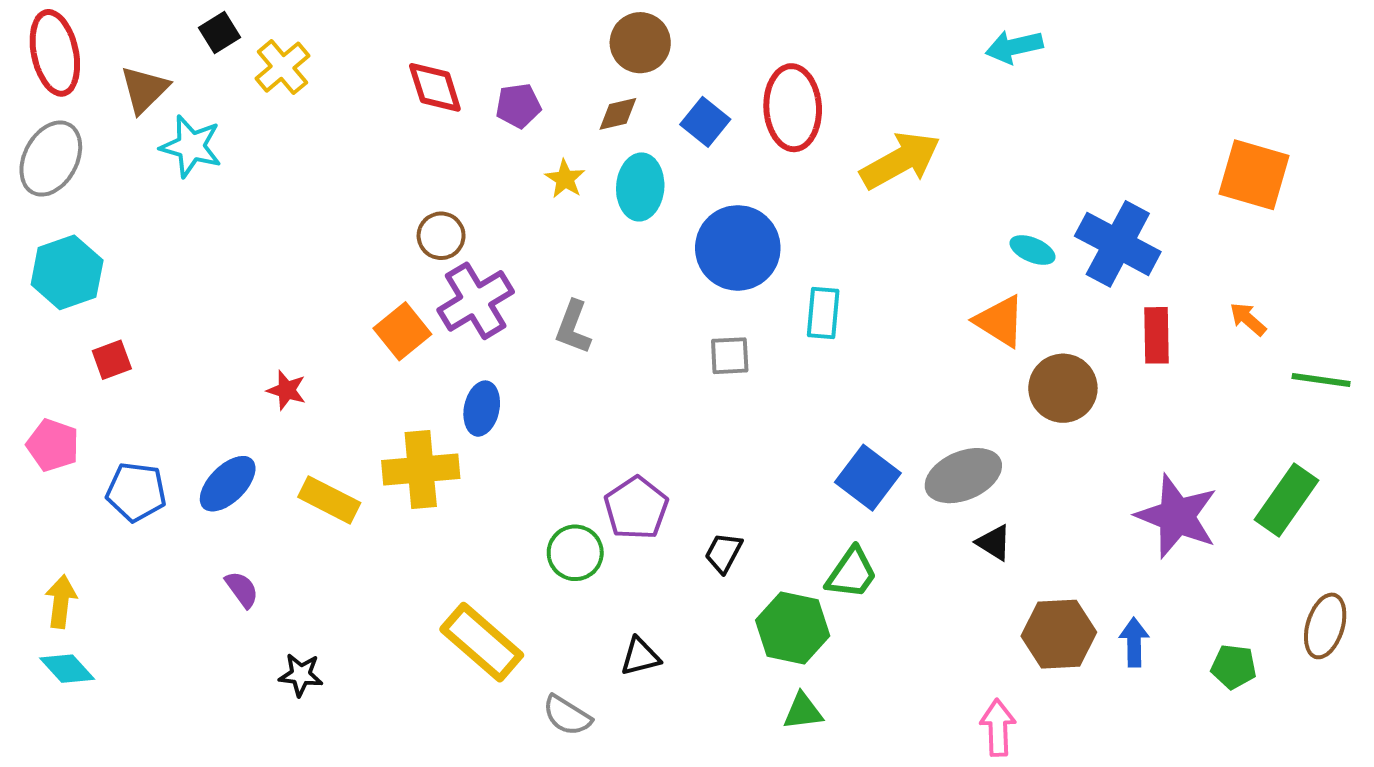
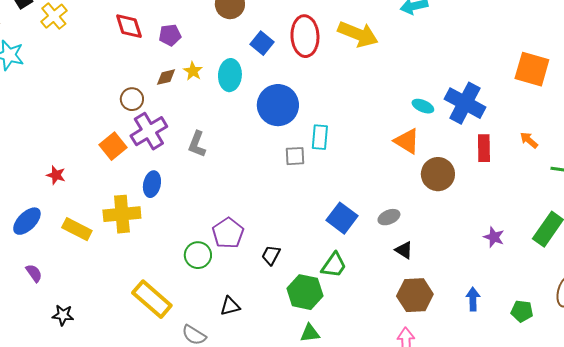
brown diamond: (618, 114) -> (166, 77), moved
yellow arrow: (900, 161) -> (358, 34), moved, turned 51
gray square: (730, 356) -> (295, 156), moved
gray ellipse: (963, 476) -> (389, 217), size x0.6
purple star: (1177, 516) -> (494, 237), size x0.5
brown hexagon: (1059, 634) -> (415, 295), moved

